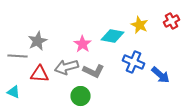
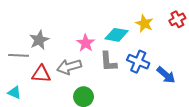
gray L-shape: (94, 71) -> (108, 62), moved, turned 60

